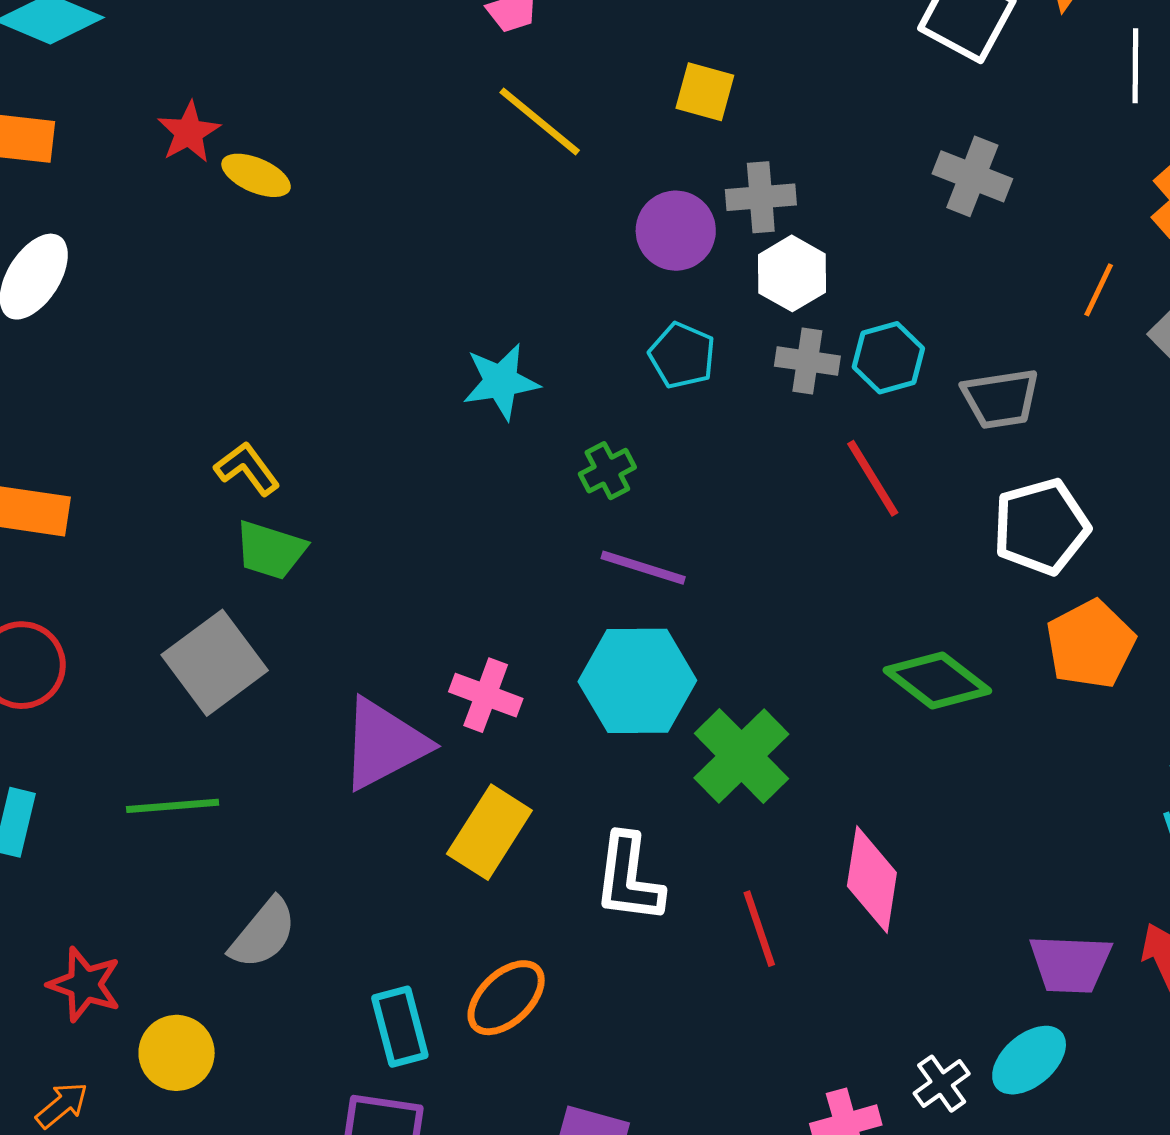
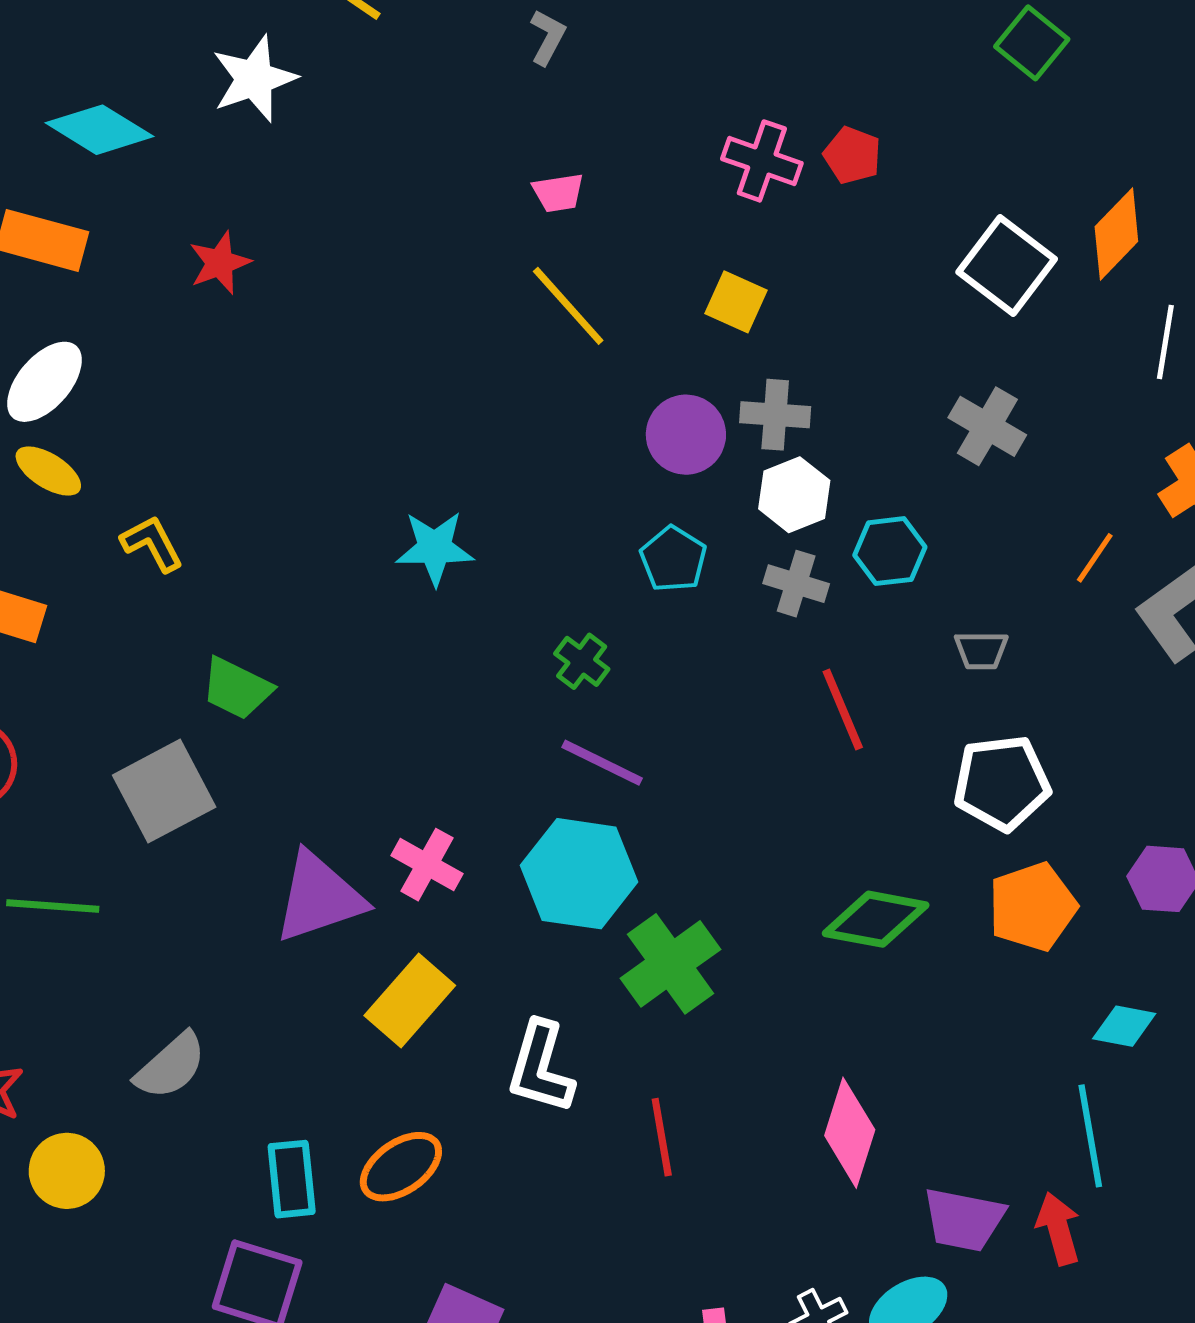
yellow ellipse: (256, 175) -> (48, 471), moved
cyan hexagon: (888, 358) -> (890, 551), moved
cyan star: (501, 382) -> (435, 548), moved
gray trapezoid: (1001, 399) -> (981, 650), size x0.7
yellow L-shape: (247, 469) -> (152, 544), moved
green cross: (607, 471) -> (582, 661), turned -34
green diamond: (937, 681) -> (876, 919), turned -36
green line: (173, 806) -> (53, 906), moved
pink diamond: (872, 879) -> (850, 1133), moved

